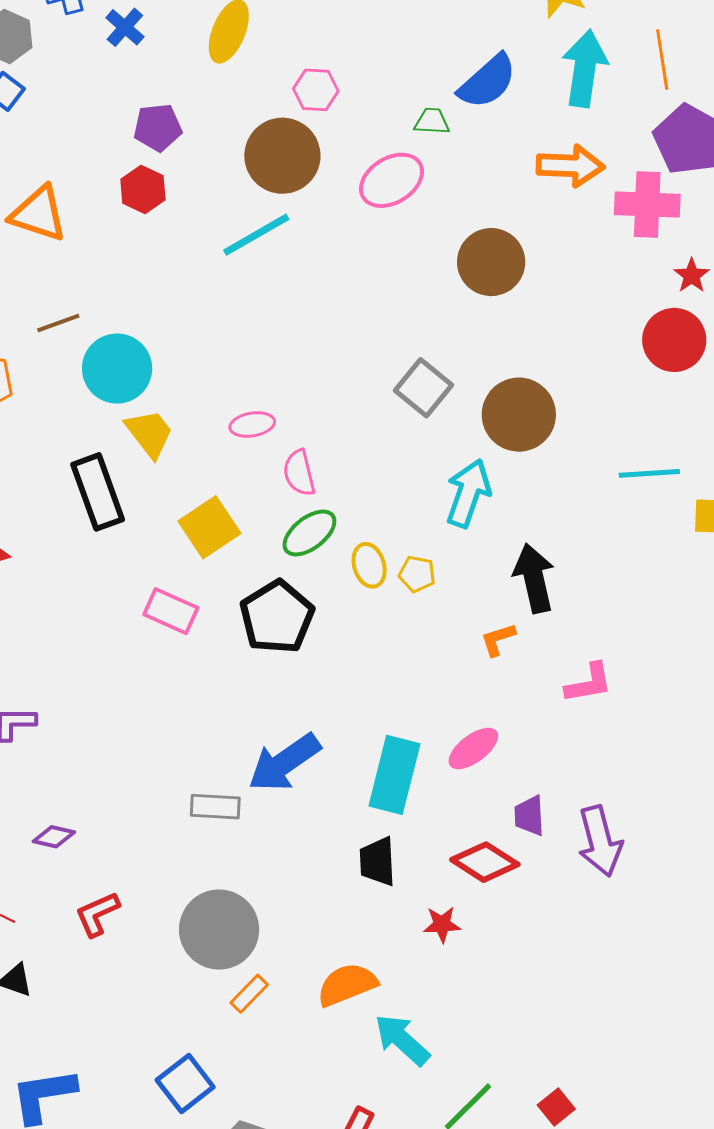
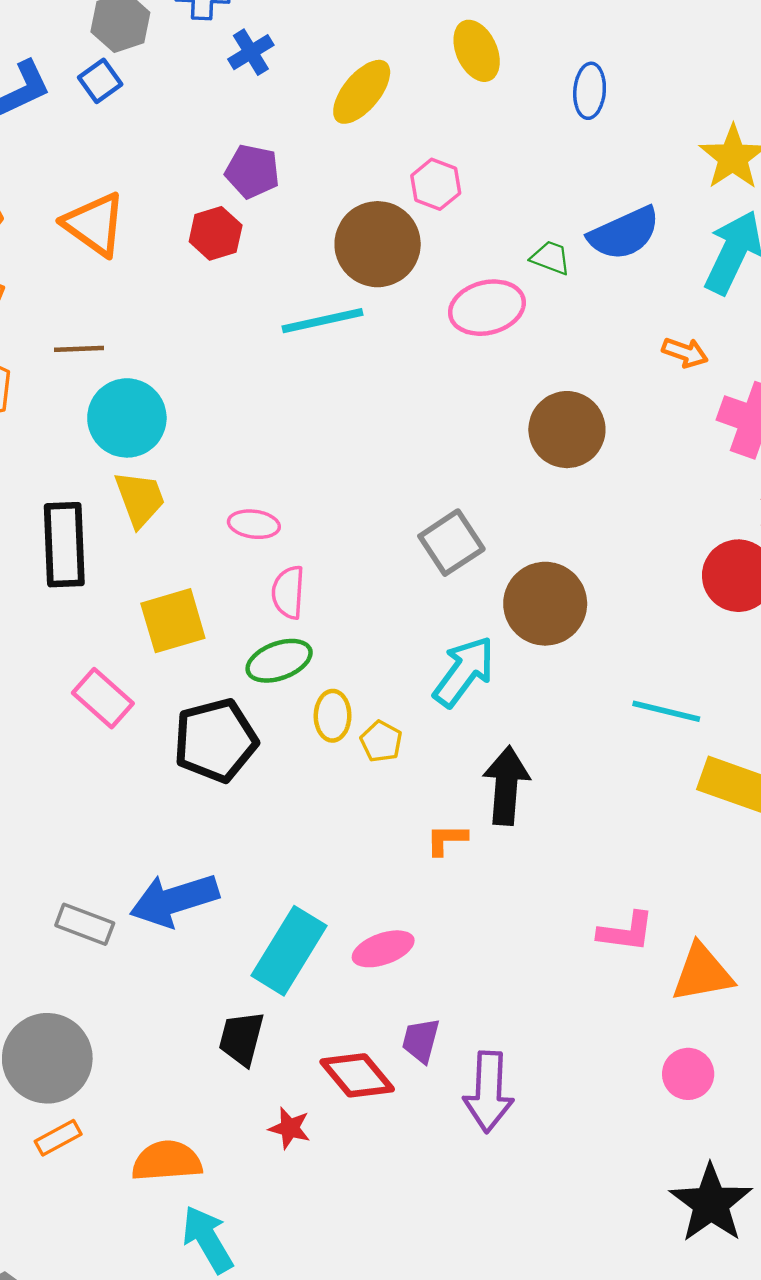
orange arrow: (570, 166) -> (685, 352), size x0.6
pink L-shape: (589, 683) -> (626, 932), moved

